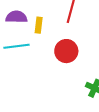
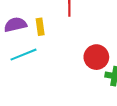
red circle: (66, 51) -> (96, 57), moved

